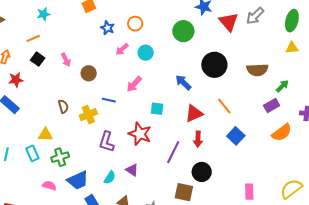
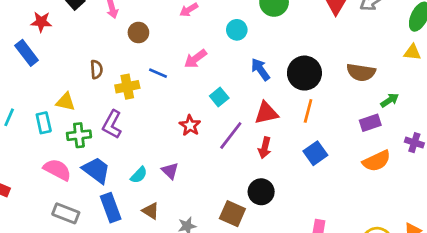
cyan circle: (146, 53) -> (237, 30), moved
black circle: (214, 65) -> (304, 73), moved
orange line: (224, 106) -> (308, 111), turned 42
cyan square: (157, 109) -> (219, 97), turned 32
red star: (140, 134) -> (190, 125), size x0.7
purple L-shape: (107, 142) -> (112, 124), moved
purple line: (173, 152) -> (231, 136), moved
blue trapezoid: (78, 180) -> (96, 170), turned -130
pink semicircle: (49, 186) -> (57, 170), size x1.5

